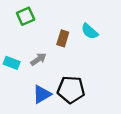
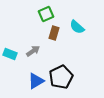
green square: (26, 16) -> (46, 14), moved
black pentagon: (71, 90) -> (61, 77), turned -30

